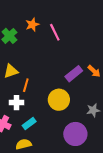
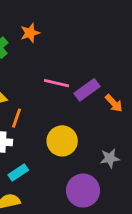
pink line: (55, 32) -> (56, 83), moved, turned -54
purple rectangle: (74, 74) -> (87, 90), moved

